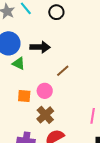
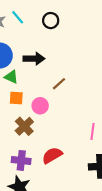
orange square: (24, 96) -> (16, 98), moved
brown cross: (45, 115) -> (24, 126), moved

